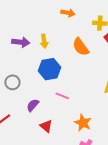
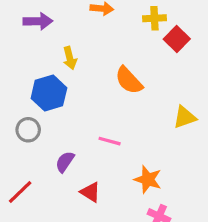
purple arrow: (21, 42) -> (38, 21), moved
orange semicircle: (81, 47) -> (129, 80), moved
blue hexagon: (50, 69) -> (49, 93), moved

